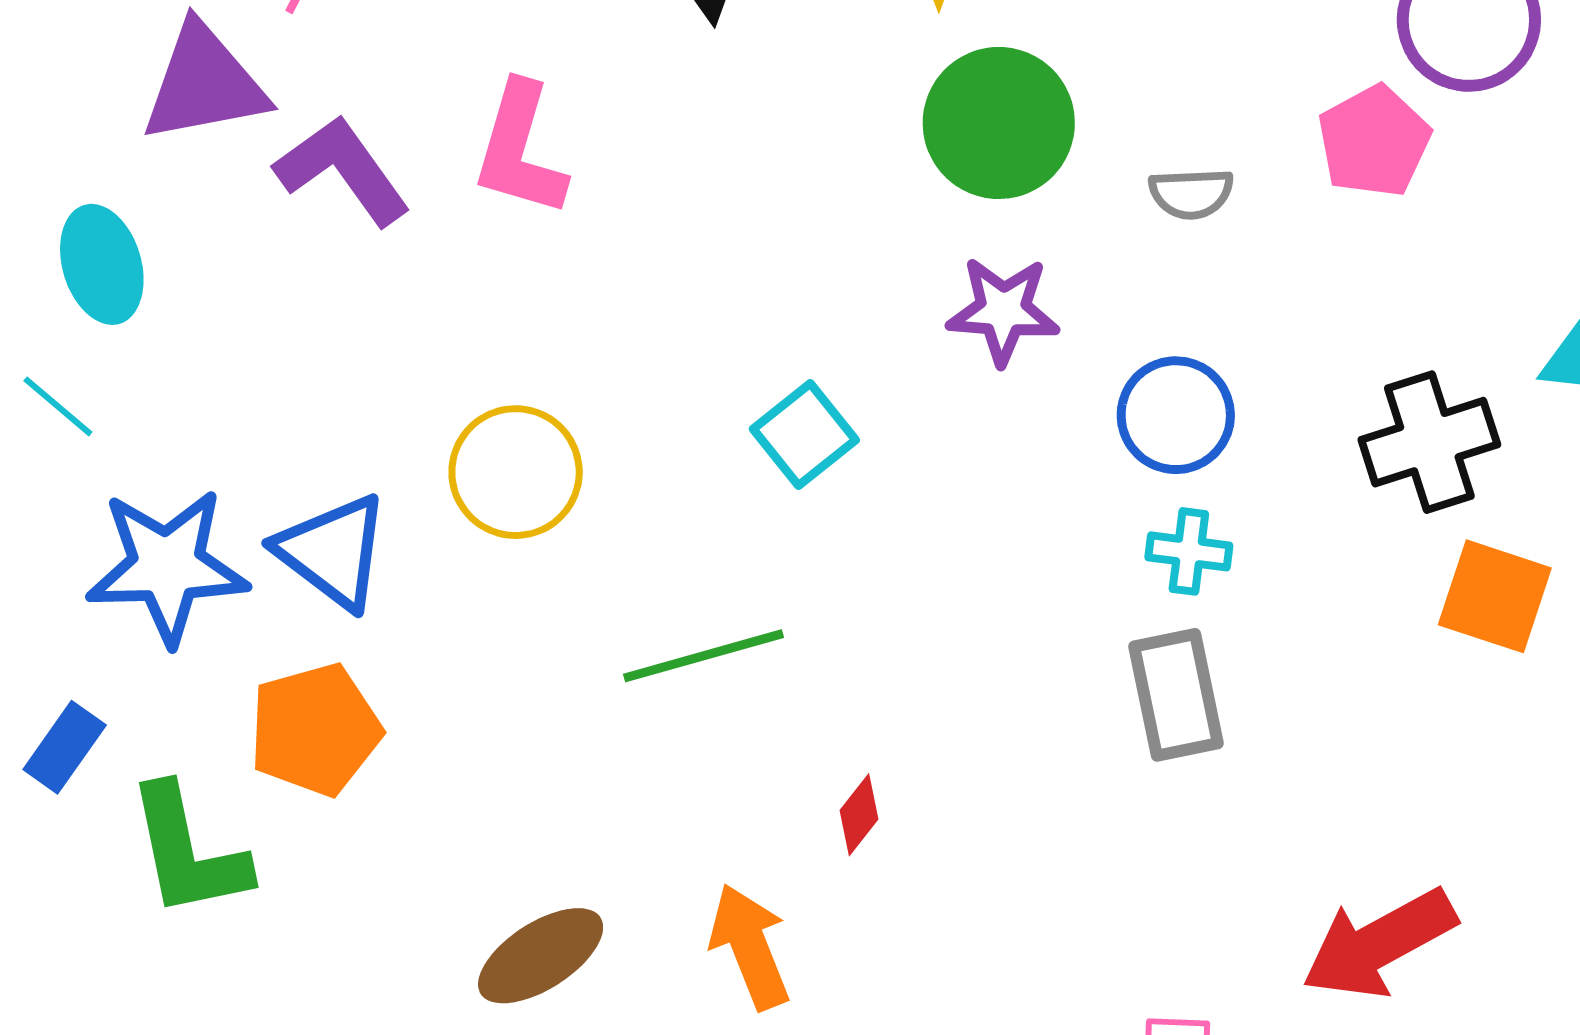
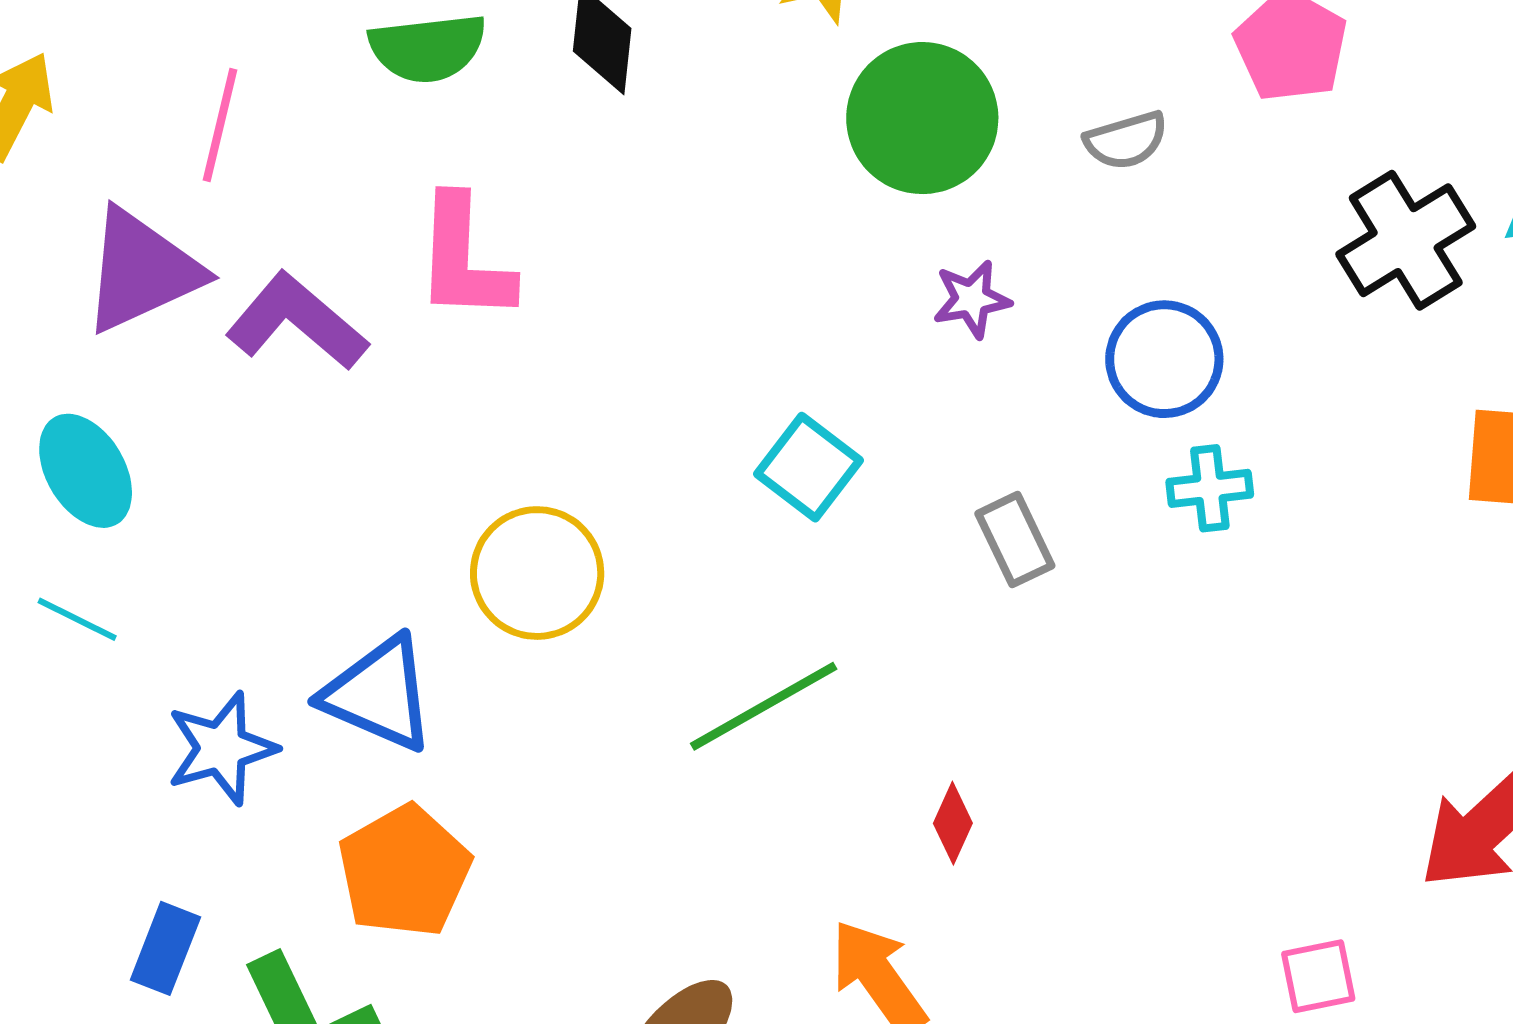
purple star: (1003, 311) -> (972, 299), size x0.7
black cross: (1429, 442) -> (1406, 240), moved
blue star: (167, 566) -> (221, 748), size x0.7
gray rectangle: (1176, 695) -> (1015, 540), moved, size x0.7

